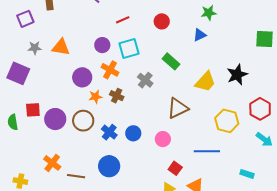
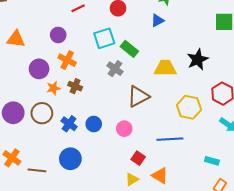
cyan square: (129, 49) -> (104, 38), moved
gray cross: (145, 80) -> (115, 69), moved
yellow trapezoid: (205, 82) -> (165, 68), turned -130

